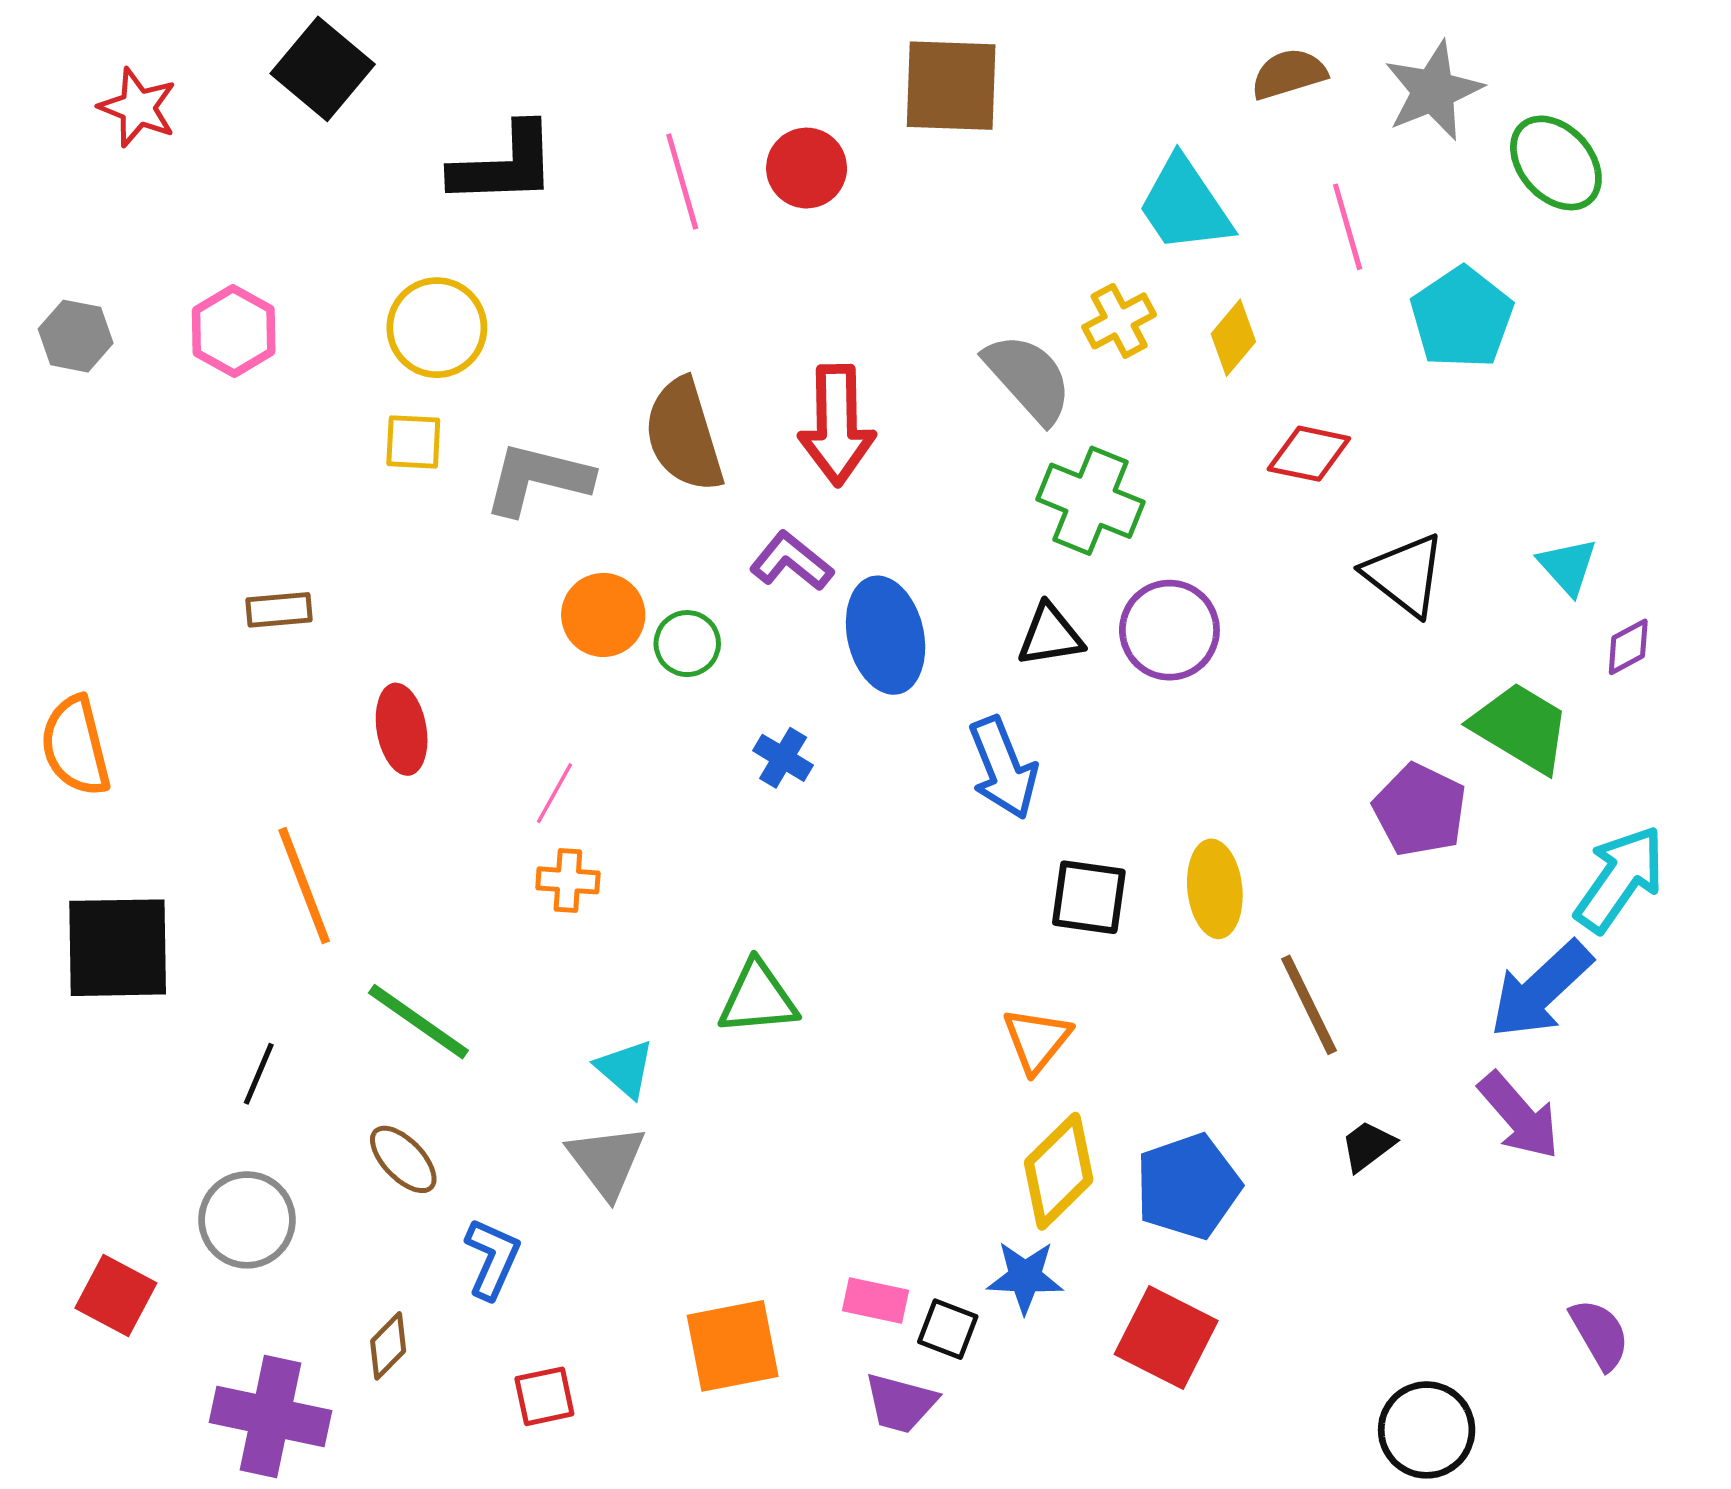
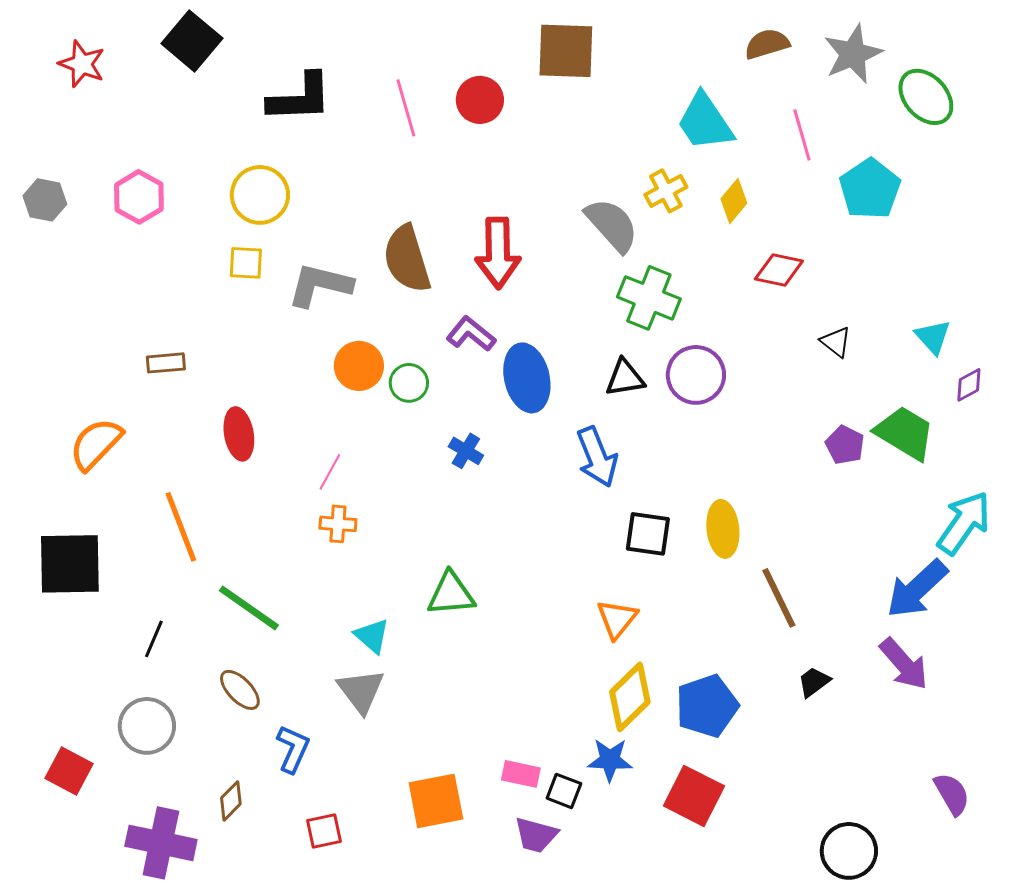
black triangle: (1405, 575) -> (836, 342), size x0.6
orange semicircle: (76, 746) -> (96, 444), moved, turned 58
purple pentagon: (1420, 810) -> (845, 445), moved, size x0.7

